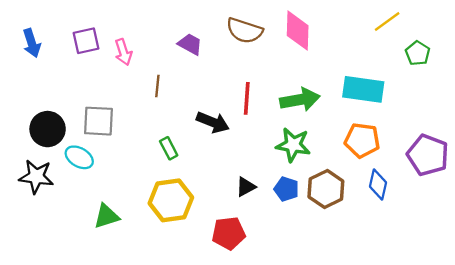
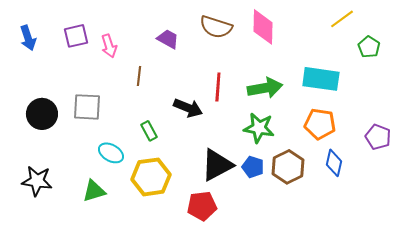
purple pentagon: (428, 155) -> (378, 137), size x0.7
cyan ellipse: (79, 157) -> (111, 153), moved
black star: (36, 177) -> (37, 181), moved
black triangle: (246, 187) -> (217, 165), size x1.8

